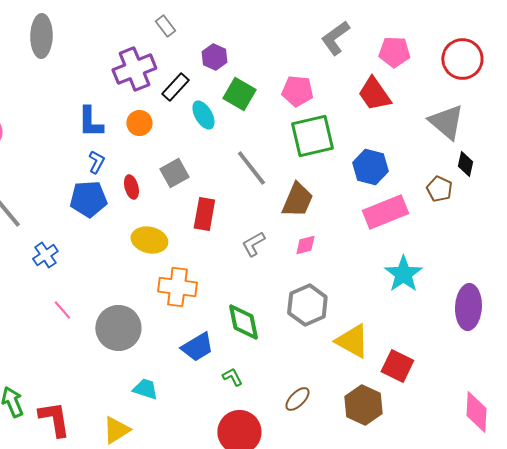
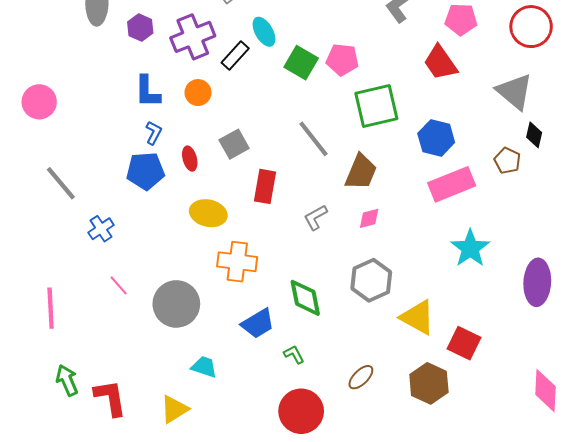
purple hexagon: (214, 57) -> (140, 28), moved
pink pentagon: (297, 91) -> (342, 60), moved
cyan ellipse: (203, 115) -> (264, 32), moved

